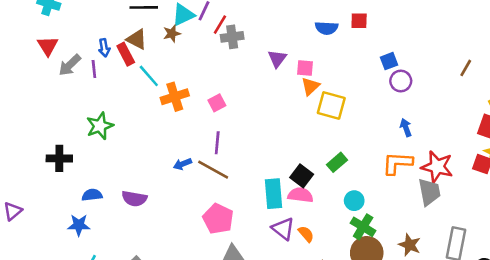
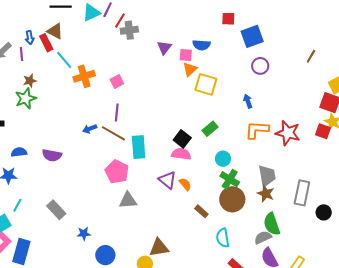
blue semicircle: (327, 28) -> (201, 45), moved
brown star: (172, 33) -> (30, 81), moved
blue square: (389, 61) -> (252, 36), moved, size x1.6
blue arrow: (406, 128) -> (248, 101), moved
gray trapezoid: (429, 192) -> (267, 176), moved
cyan rectangle: (274, 194) -> (139, 147), moved

